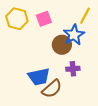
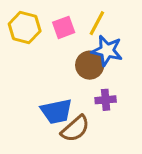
yellow line: (85, 16) -> (97, 23), moved
blue star: (74, 35) -> (107, 51), turned -30

